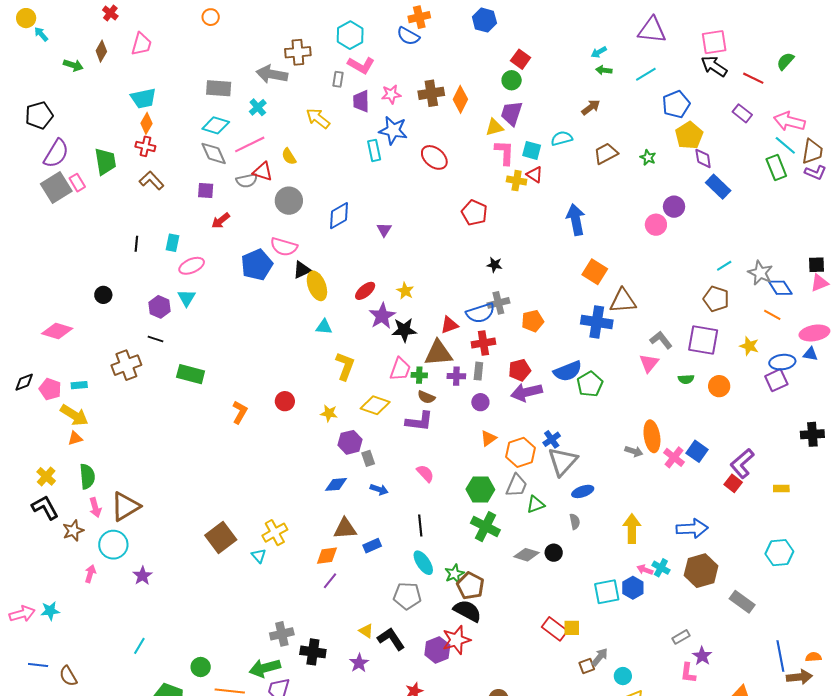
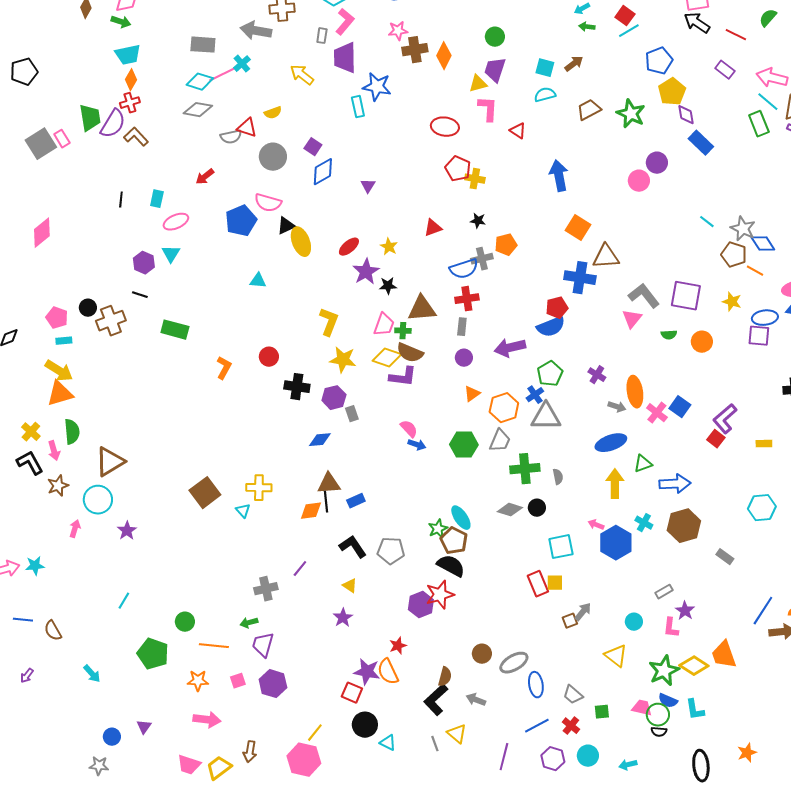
red square: (521, 59) -> (625, 16), moved
green arrow: (73, 65) -> (121, 22), moved
pink L-shape: (361, 65) -> (345, 22), turned -80
pink star: (391, 94) -> (398, 31), moved
purple trapezoid: (361, 101) -> (345, 58), size x1.4
pink line: (250, 144) -> (224, 74), moved
red cross: (145, 146) -> (130, 103), turned -30
cyan square: (532, 150) -> (545, 68), moved
purple semicircle: (56, 153) -> (113, 124), moved
gray diamond: (214, 153) -> (198, 110), turned -56
yellow semicircle: (289, 156) -> (273, 113), turned -78
red ellipse: (434, 157) -> (445, 127), moved, turned -32
green star: (648, 157) -> (631, 114), size x1.8
yellow cross: (517, 181) -> (475, 179), moved
purple square: (206, 191) -> (313, 147), moved, turned 30
cyan line: (724, 266) -> (707, 222), turned 70
black circle: (103, 295) -> (88, 308), moved
brown pentagon: (716, 299) -> (734, 255), moved
orange pentagon: (533, 321) -> (506, 245), moved
red triangle: (449, 325) -> (433, 228), moved
cyan triangle: (324, 327) -> (258, 281), moved
black star: (404, 330) -> (388, 286), size x0.7
pink diamond: (57, 331) -> (42, 233), moved, turned -56
gray L-shape: (661, 340) -> (644, 296), size x1.4
red pentagon: (520, 370) -> (557, 308), moved
purple cross: (456, 376) -> (597, 375), moved, turned 30
purple square: (776, 380) -> (759, 336), turned 30
green pentagon: (590, 384) -> (550, 374), moved
pink pentagon: (50, 389) -> (57, 318), moved
brown semicircle: (426, 397) -> (410, 353), size x1.5
yellow diamond: (375, 405) -> (387, 358), moved
yellow star: (329, 413) -> (343, 360), moved, size x1.5
orange triangle: (75, 438) -> (60, 394), size x1.8
gray triangle: (563, 461) -> (546, 417), turned 48
blue arrow: (379, 489) -> (417, 445), moved
blue ellipse: (583, 491) -> (611, 443), moved, size x1.4
green triangle: (536, 505) -> (643, 464), moved
pink arrow: (95, 508) -> (54, 451), moved
black line: (420, 526) -> (326, 502), moved
green cross: (485, 527) -> (525, 469), moved, turned -32
yellow cross: (275, 533) -> (259, 488), turned 30
cyan ellipse: (423, 563) -> (461, 518), moved
pink arrow: (645, 570) -> (596, 525), moved
purple line: (330, 581) -> (300, 569), moved
blue hexagon: (633, 588) -> (616, 543), size x1.5
cyan square: (607, 592) -> (561, 547), moved
gray rectangle: (742, 602) -> (725, 557), size x0.7
red rectangle: (555, 629) -> (538, 584), turned 30
black L-shape: (391, 639) -> (353, 547), moved
black cross: (313, 652) -> (297, 387), moved
blue line: (780, 656) -> (763, 611), turned 44
green arrow: (265, 668) -> (249, 623), size x0.6
cyan circle: (623, 676) -> (634, 622), moved

